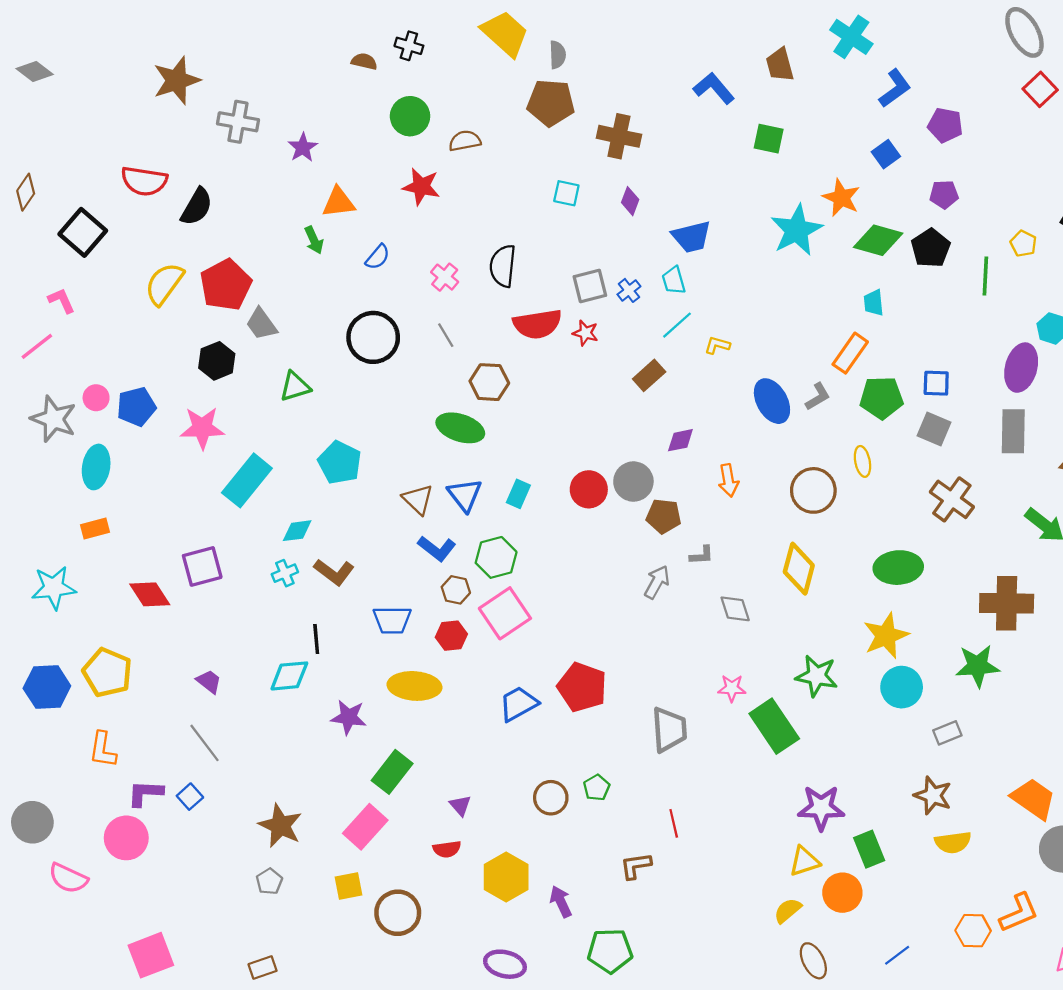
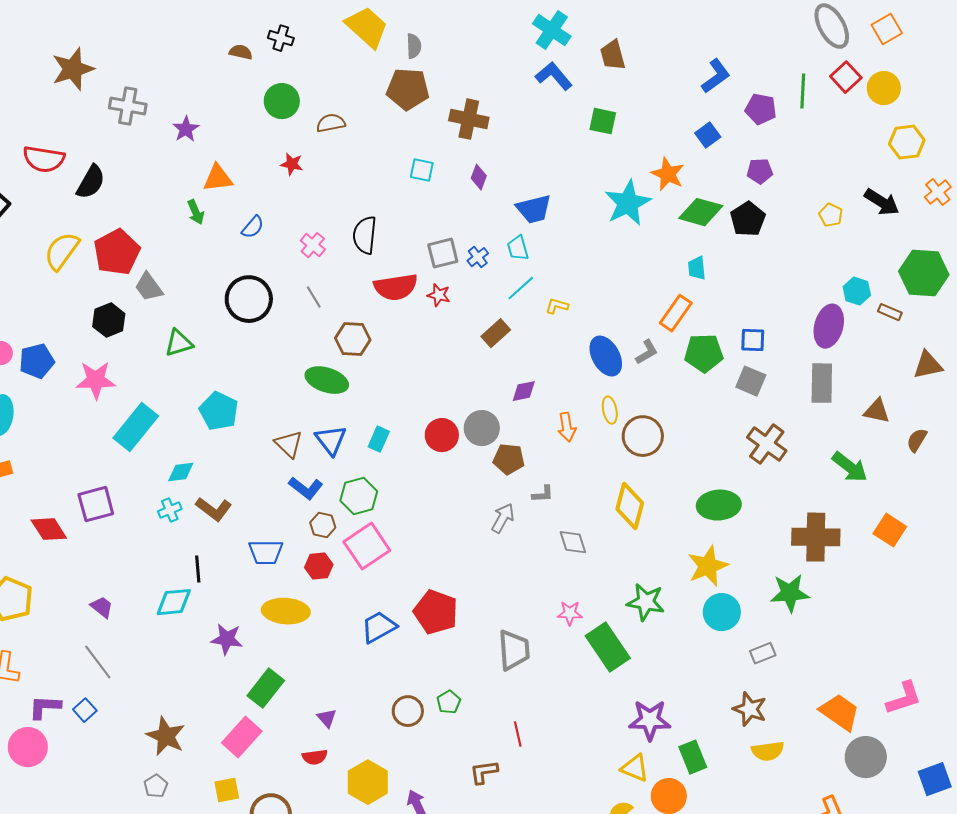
cyan cross: (851, 37) -> (552, 30), moved
red star: (421, 187) -> (292, 164), size x0.7
green line: (985, 276) -> (803, 91), moved
yellow ellipse: (862, 461) -> (610, 410), moved
yellow triangle: (804, 861) -> (635, 768), turned 40

